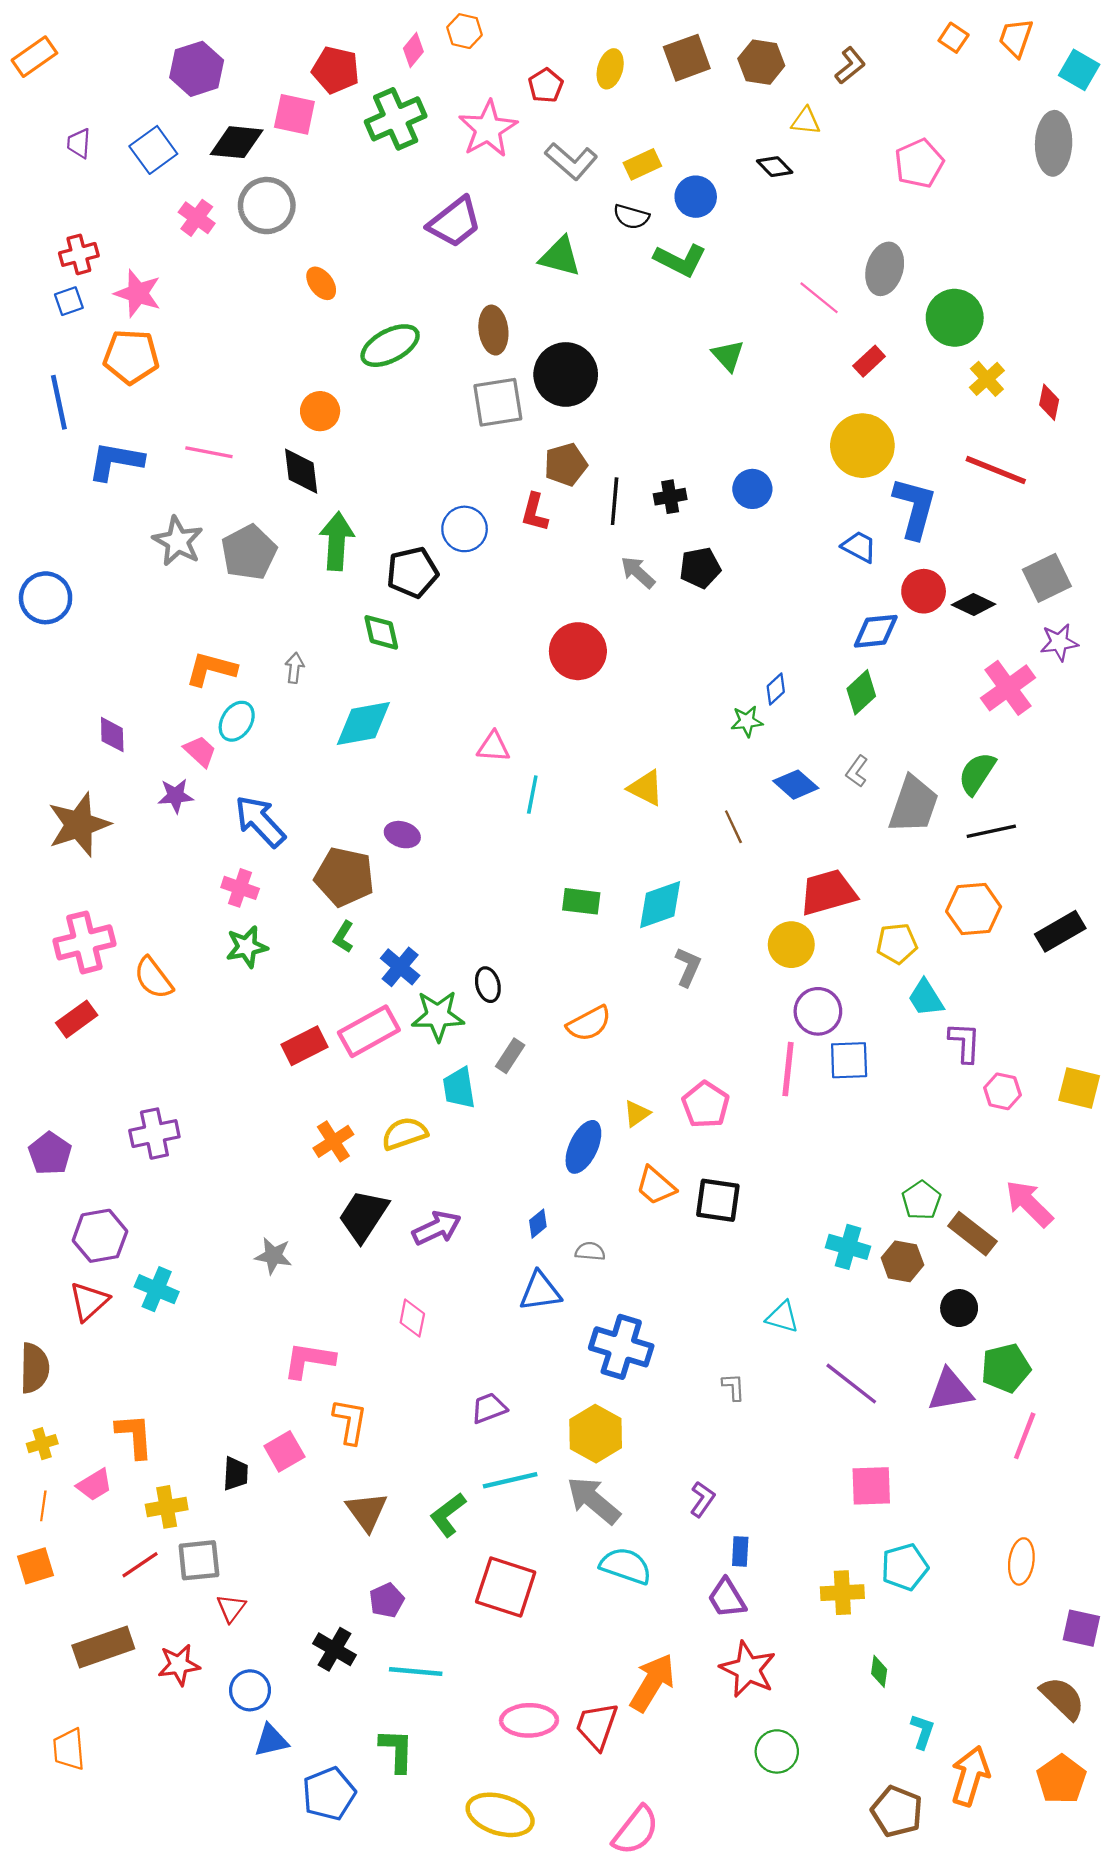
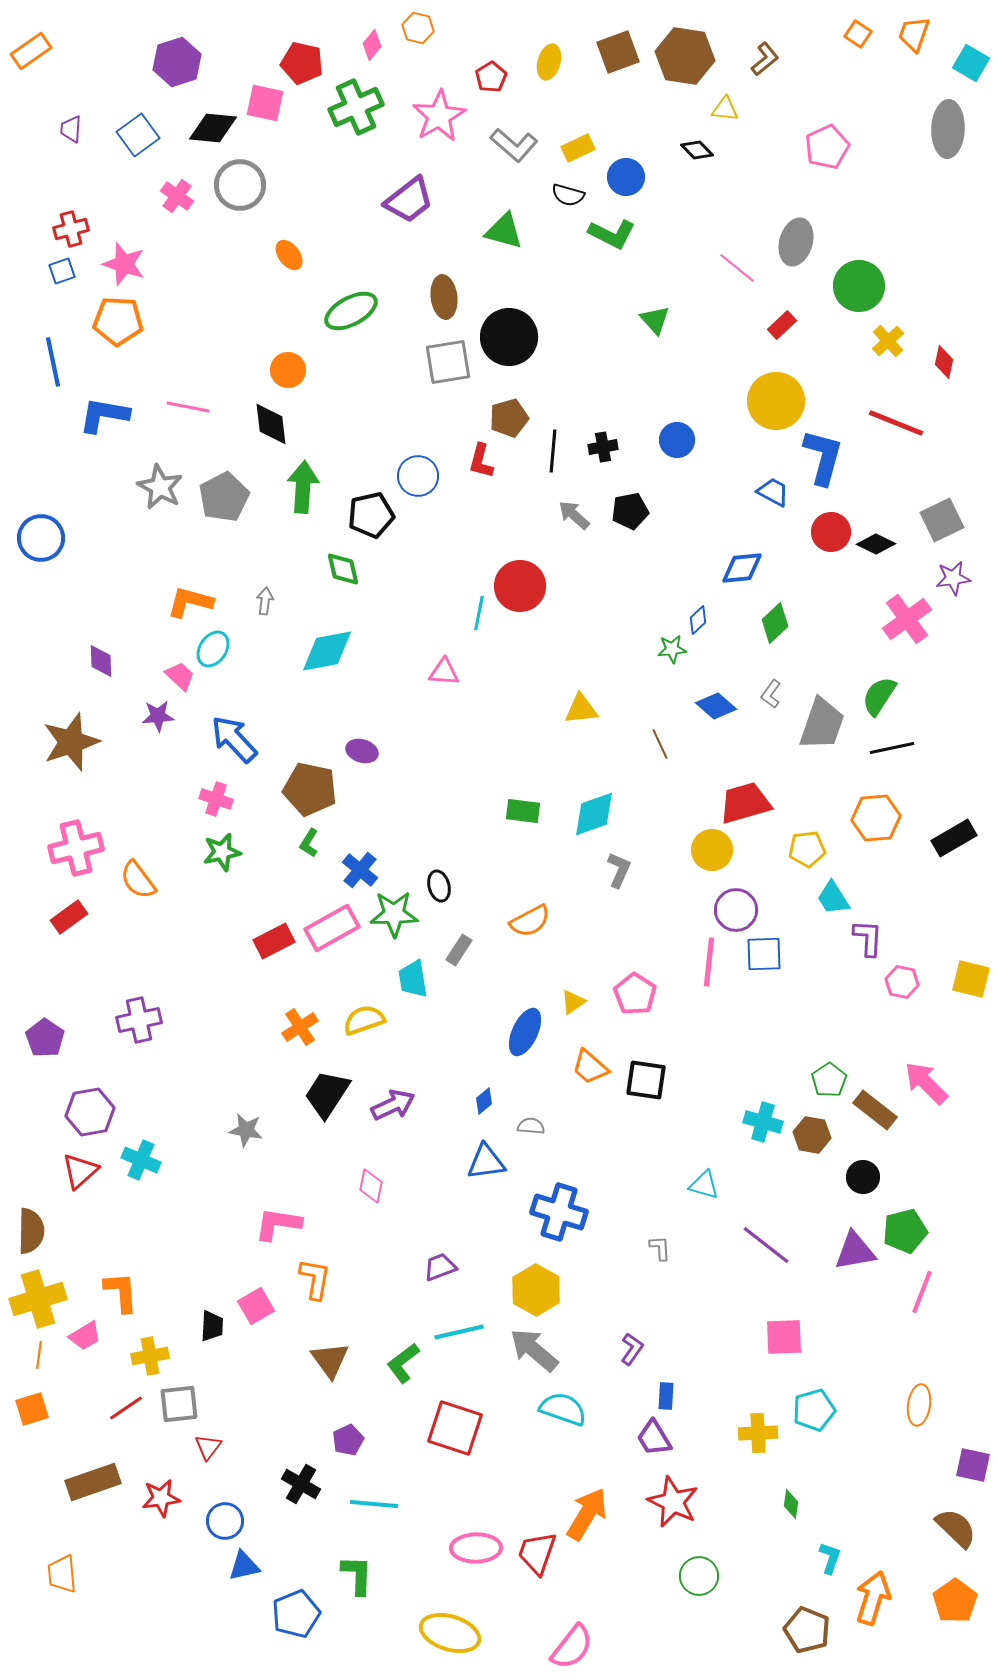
brown hexagon: (761, 62) -> (685, 56), size x1.4
blue diamond: (876, 631) -> (742, 568), moved
yellow triangle: (646, 788) -> (581, 709), turned -33
cyan line: (532, 795) -> (479, 613), moved
yellow cross: (42, 1444) -> (38, 1299), size x2.0

